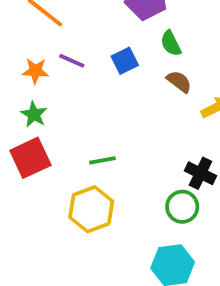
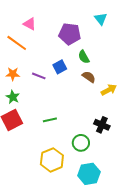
purple line: (72, 61) -> (39, 76), moved
green circle: (182, 207) -> (81, 143), moved
yellow hexagon: (91, 209) -> (52, 160), moved

